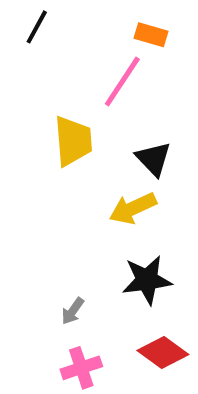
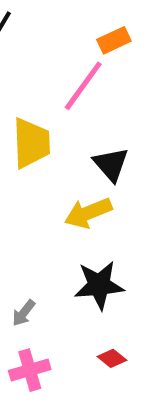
orange rectangle: (151, 35) -> (114, 40), turned -44
red diamond: (163, 353) -> (112, 358), size x0.6

